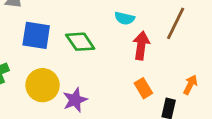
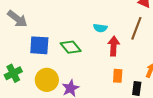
orange rectangle: (143, 88) -> (118, 76), turned 40

